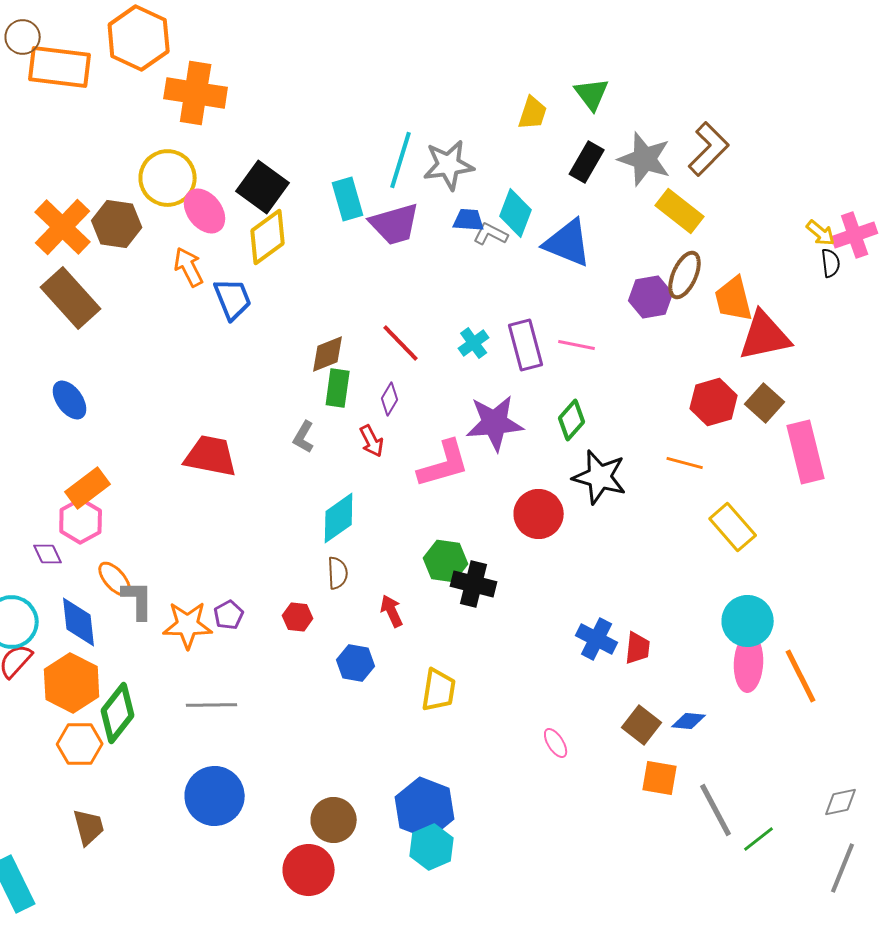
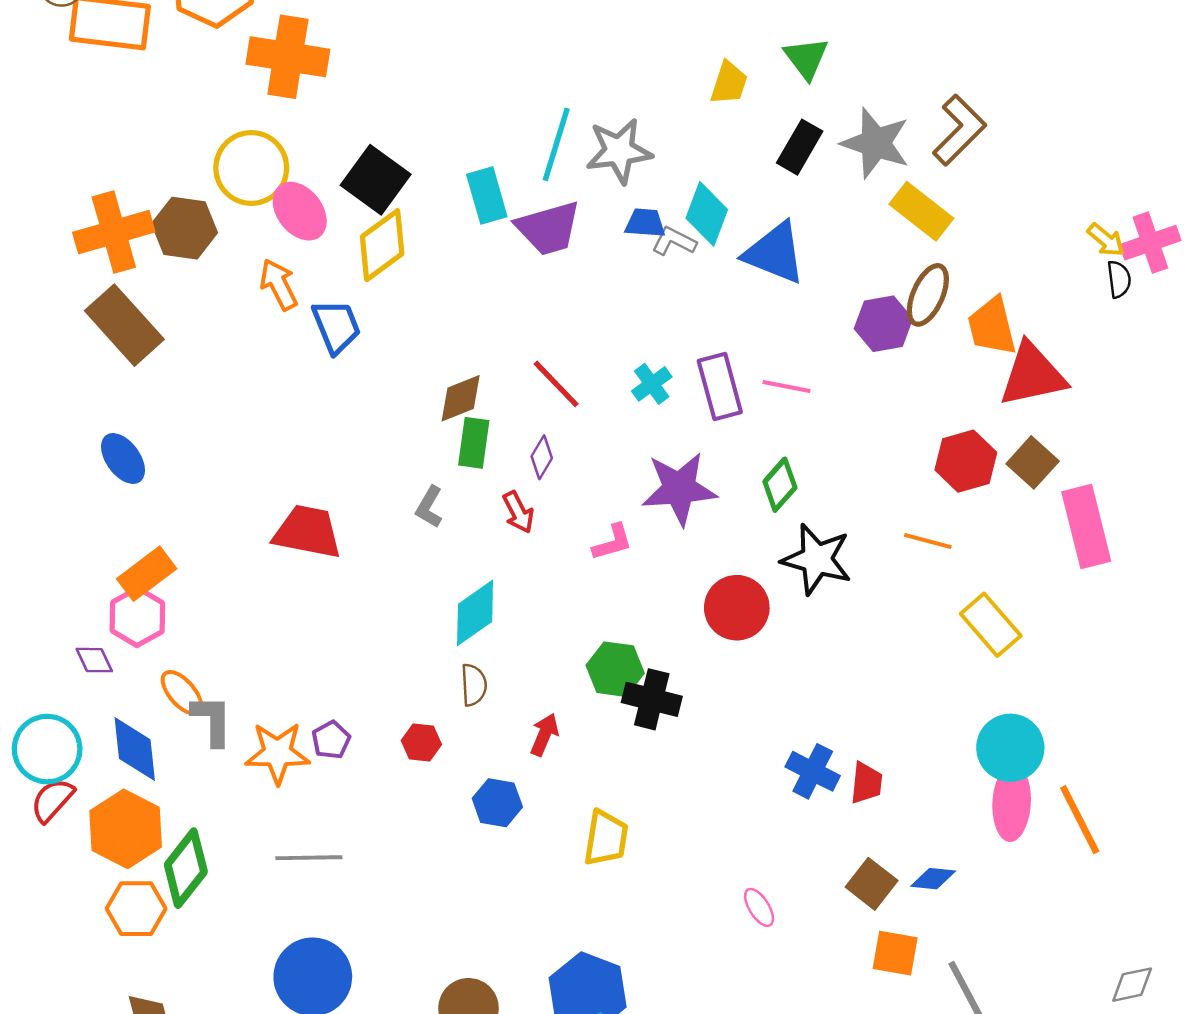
orange cross: (63, 227) -> (114, 232), turned 30
pink L-shape: (444, 464) -> (612, 542), size x0.6
red arrow: (392, 611) -> (544, 735), turned 48

